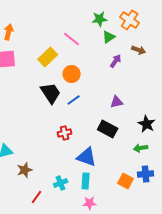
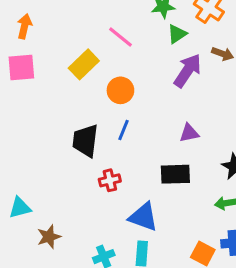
purple arrow: (116, 61) -> (188, 71), size x1.6
black trapezoid: (51, 93) -> (85, 141), moved, turned -140
blue line: (74, 100) -> (124, 130), turned -32
black rectangle: (108, 129) -> (175, 174), turned -30

